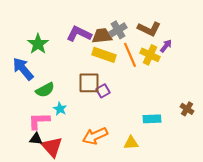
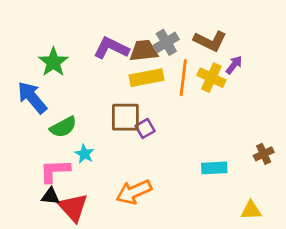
yellow rectangle: (104, 55) -> (147, 78), turned -30
orange line: (130, 55) -> (183, 78), turned 30
brown cross: (187, 109) -> (264, 154), turned 32
yellow triangle: (131, 143) -> (251, 210), moved

